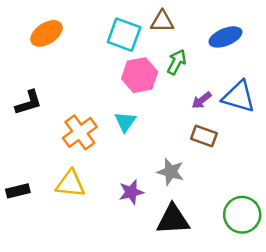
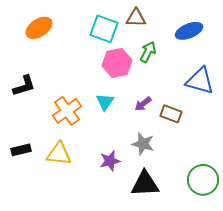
purple arrow: (202, 100) -> (143, 104), moved
black rectangle: (18, 191) -> (21, 150), moved

